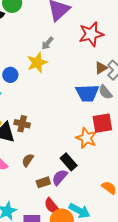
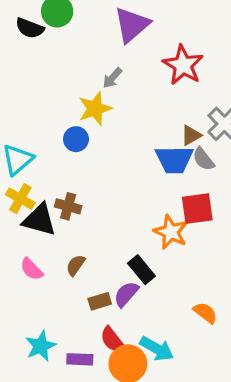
red star: (91, 34) -> (183, 65), turned -30
brown triangle: (101, 68) -> (191, 135), moved
blue circle: (10, 75) -> (76, 139), moved

